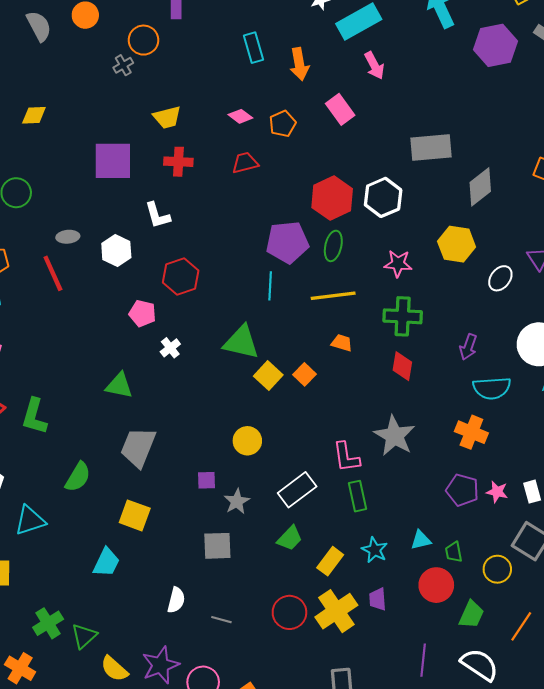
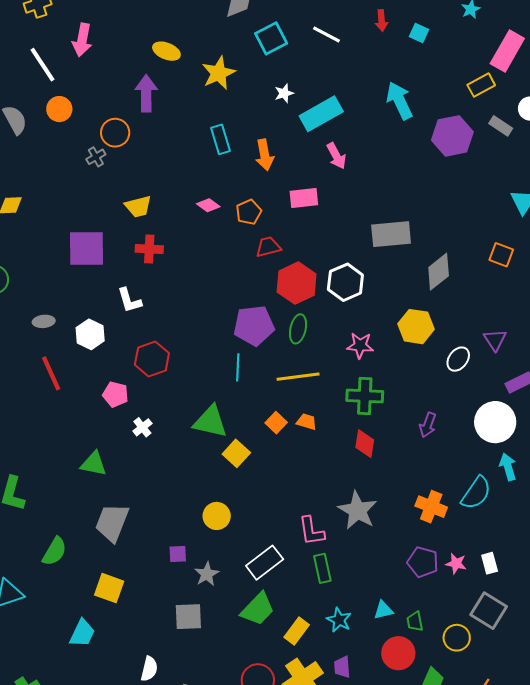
pink rectangle: (340, 109) -> (304, 198), turned -60
red trapezoid: (245, 163) -> (268, 247), moved
red line: (53, 273) -> (51, 373), moved
orange square: (305, 374) -> (276, 423), moved
cyan semicircle: (492, 388) -> (476, 493), moved, turned -51
green trapezoid: (290, 538) -> (258, 609), size x1.4

